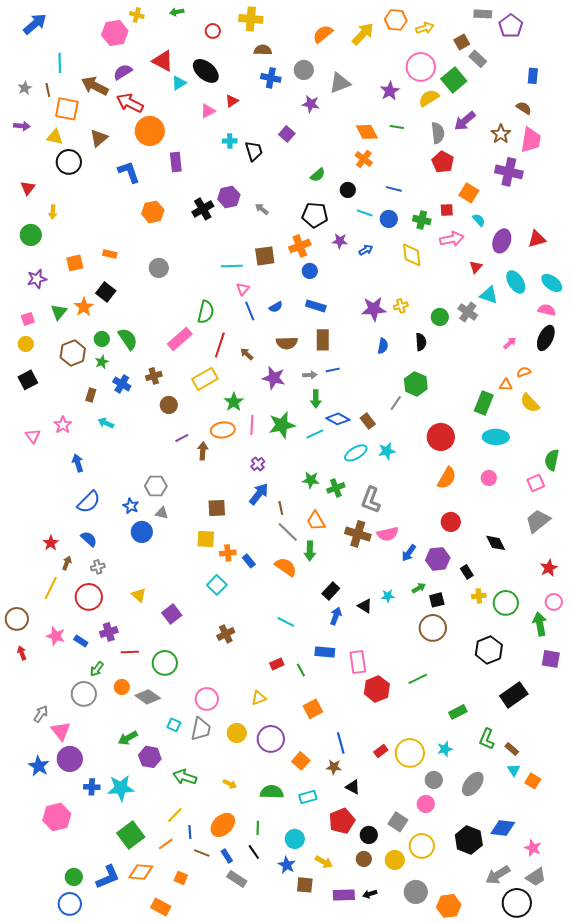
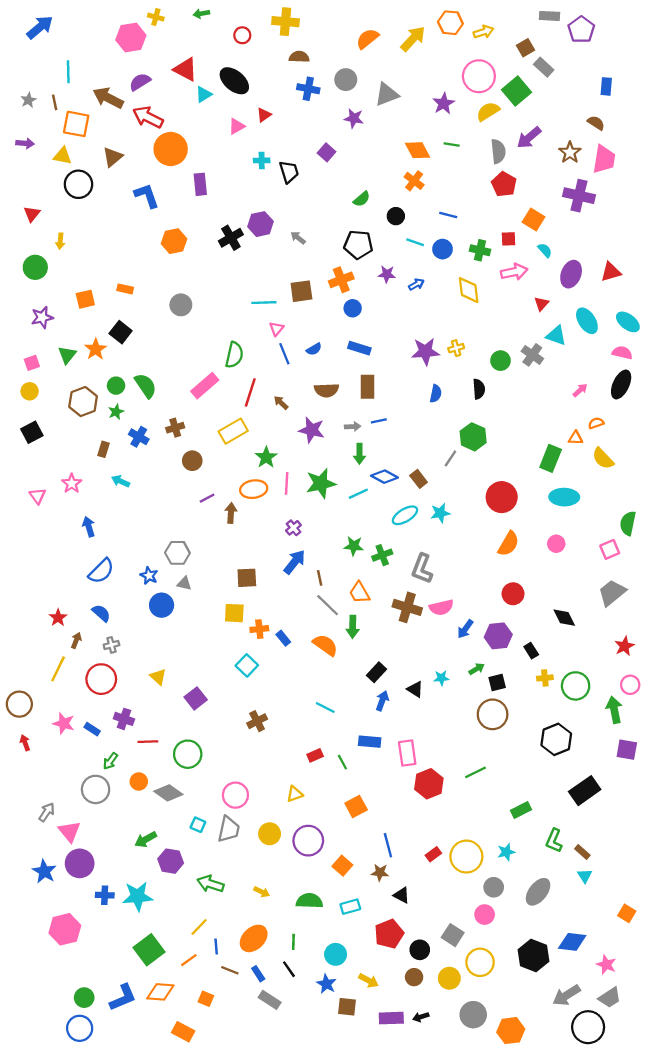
purple cross: (109, 632) -> (124, 719), turned 36
orange square: (533, 781) -> (627, 913), moved

